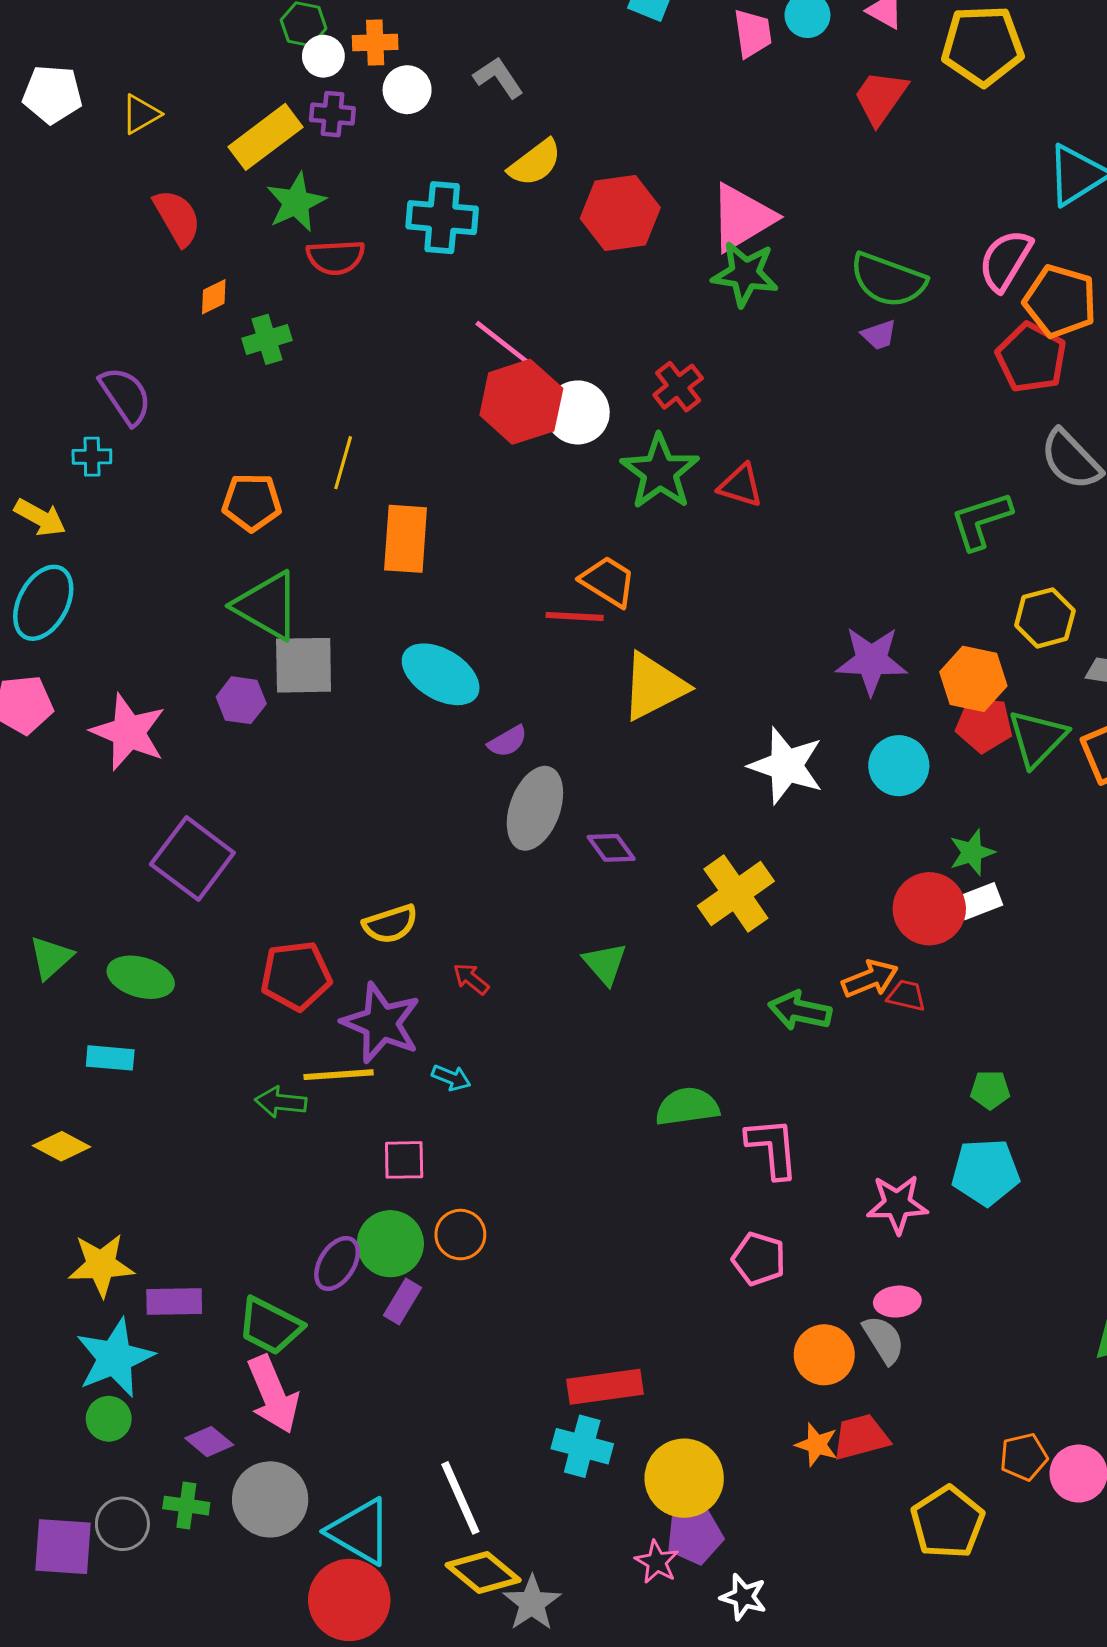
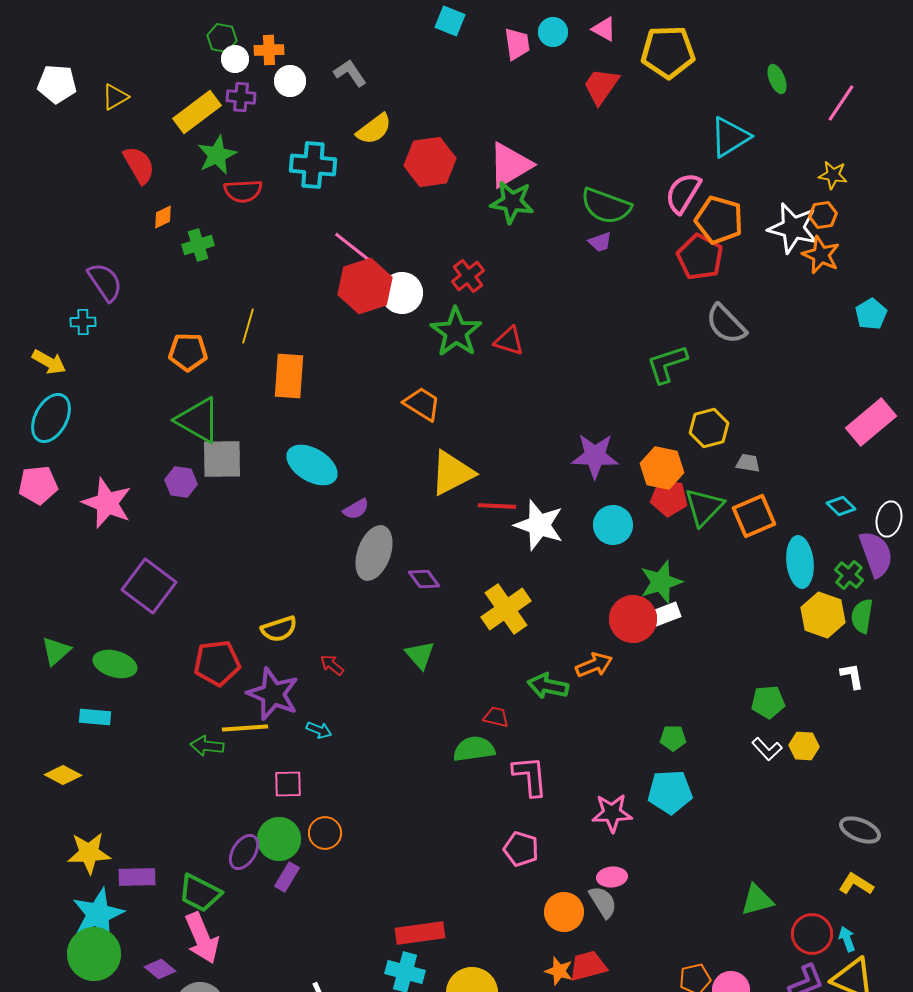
red line: (575, 616) -> (497, 506), moved
green star: (972, 852) -> (661, 582), size x1.4
red trapezoid: (906, 996) -> (496, 717), moved
green circle: (109, 1419) -> (94, 954), size x1.8

